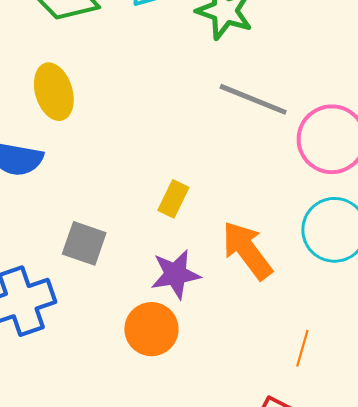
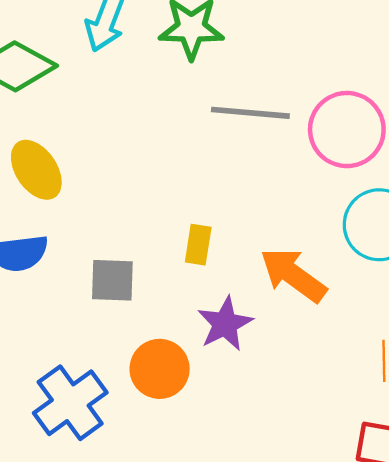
gray square: (84, 243) -> (112, 280), moved
orange circle: (151, 329) -> (160, 369), moved

